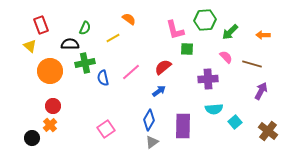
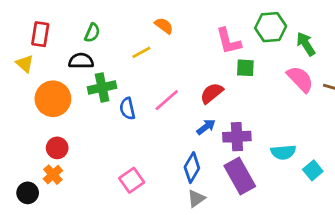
red rectangle: (41, 25) -> (40, 34), turned 30
green semicircle: (85, 28) -> (92, 33), moved
green arrow: (230, 32) -> (306, 44), turned 102
pink semicircle: (226, 57) -> (300, 79), size x1.5
purple cross: (208, 79) -> (237, 137), moved
purple rectangle: (183, 126) -> (240, 176), turned -30

